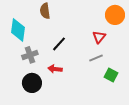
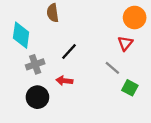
red triangle: (99, 37) -> (125, 43), moved
gray line: (96, 58) -> (112, 68), turned 64

